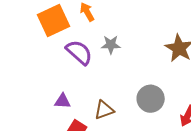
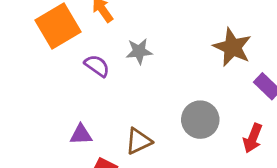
purple semicircle: (79, 52) -> (97, 66), size x0.7

